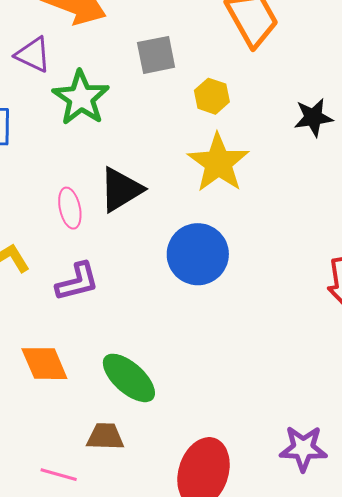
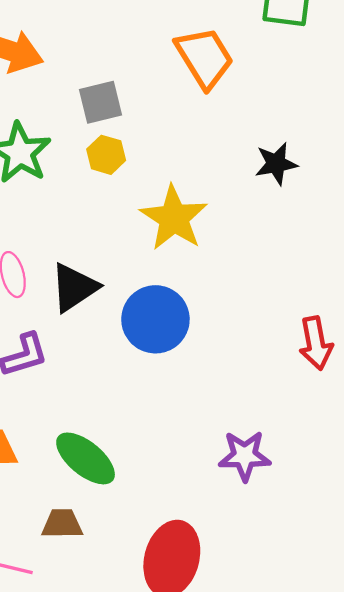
yellow hexagon: (212, 96) -> (106, 155), moved
black triangle: (121, 189) -> (74, 287), moved
purple star: (303, 448) -> (245, 456), moved

